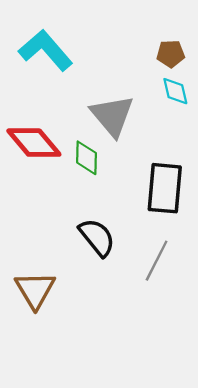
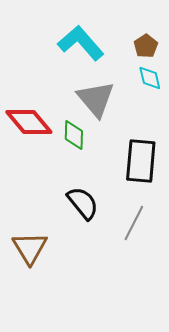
cyan L-shape: (46, 50) -> (81, 43), moved
brown pentagon: (171, 54) -> (146, 46), turned -30

